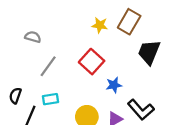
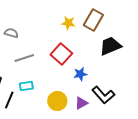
black trapezoid: (149, 52) -> (110, 46), turned 45
gray line: (48, 66) -> (24, 58), turned 36

